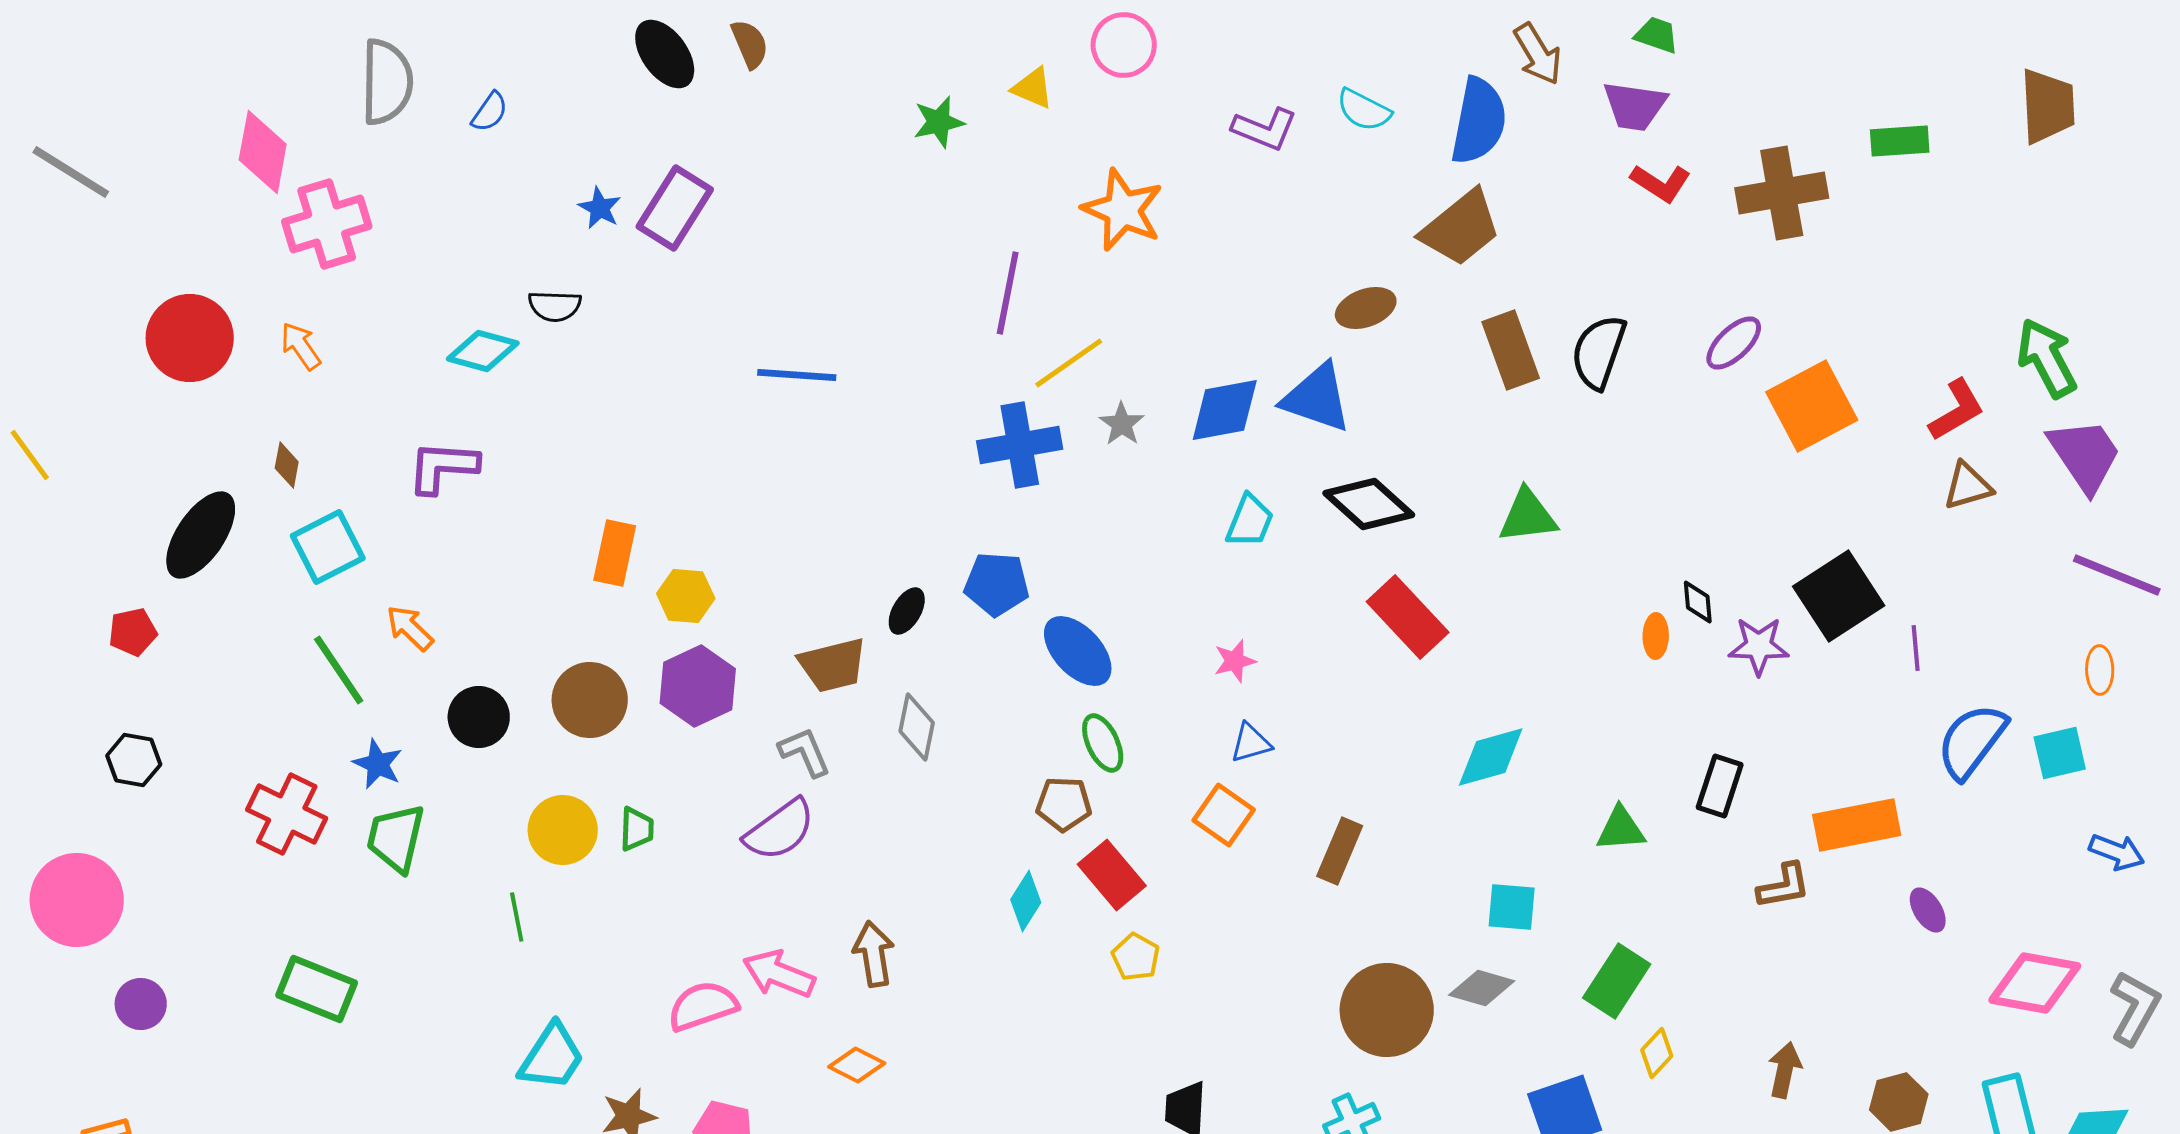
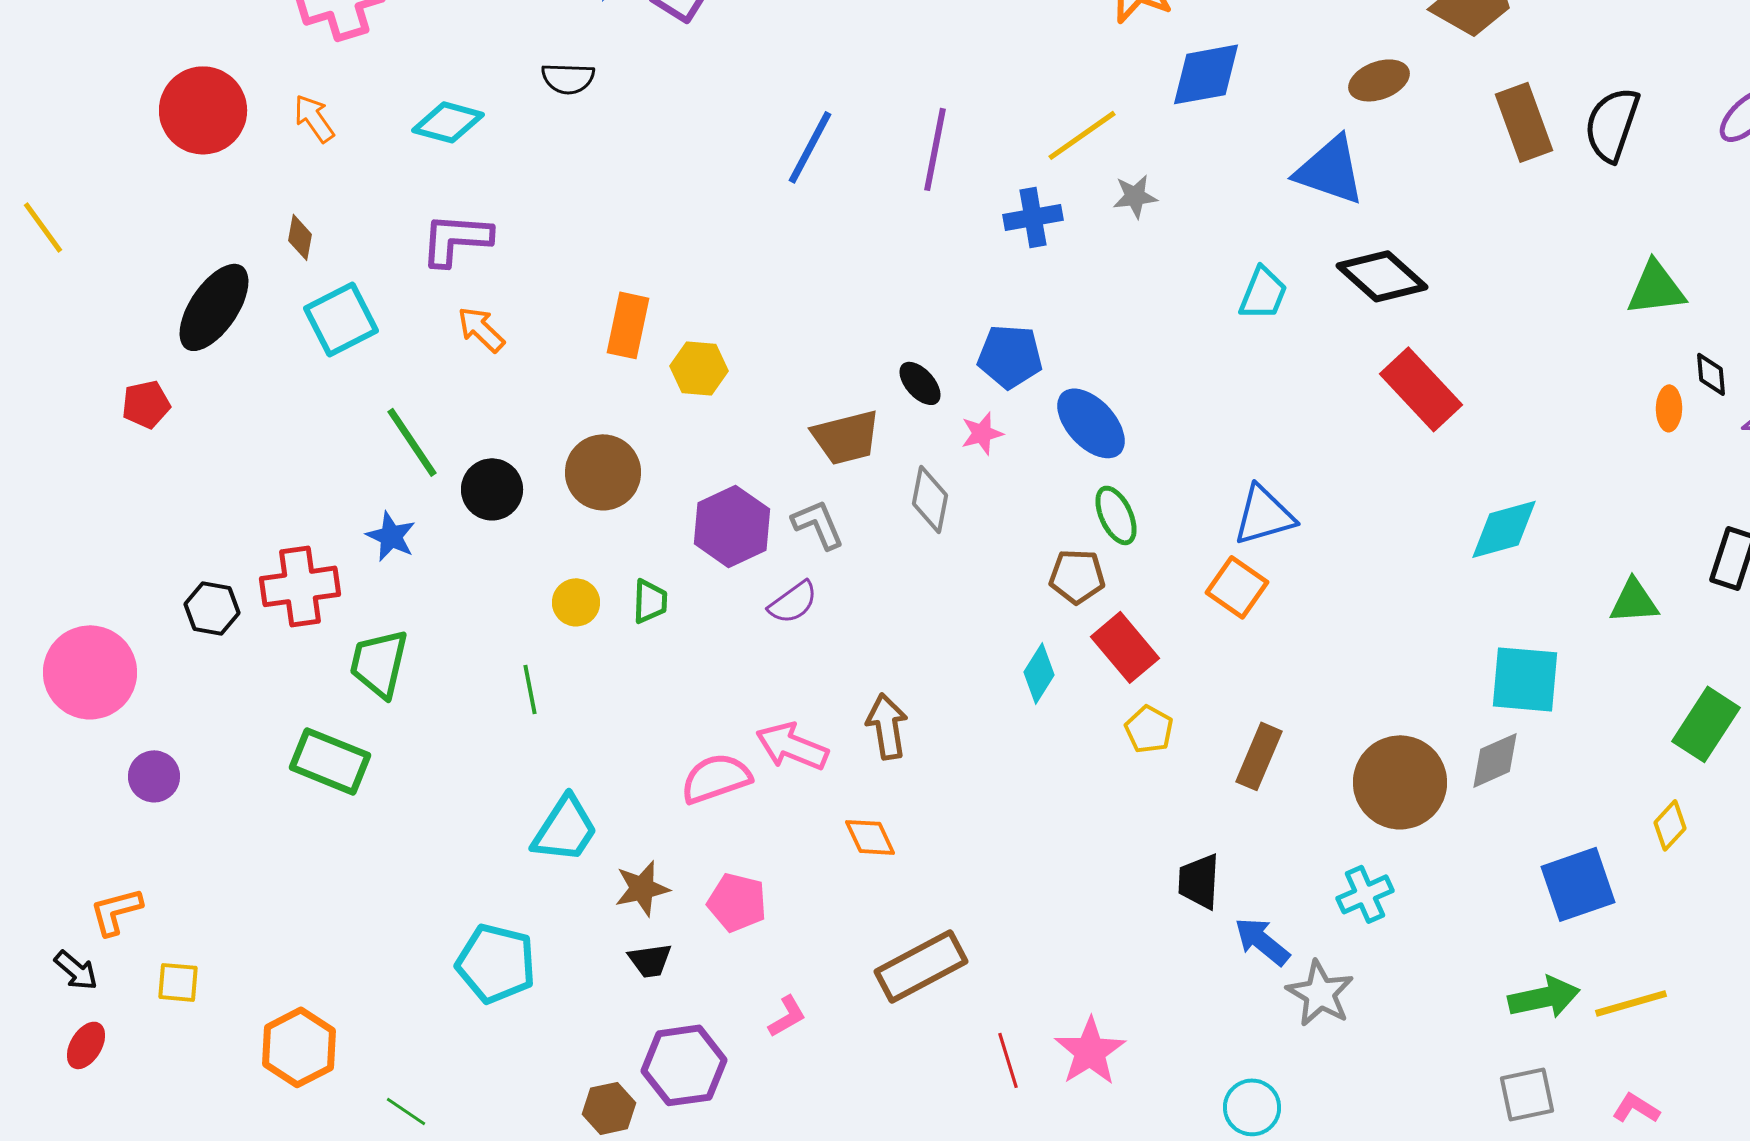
purple line: (1008, 293) -> (935, 149), moved
cyan diamond: (483, 351) -> (448, 122), moved
blue line: (797, 375) -> (810, 147), turned -66
blue diamond: (1225, 410) -> (1206, 74), moved
gray star: (1122, 424) -> (1135, 196), turned 30
blue cross: (1020, 445) -> (1033, 217), size x0.7
green triangle: (1528, 516) -> (1656, 288), moved
black ellipse: (907, 611) -> (920, 383), turned -72
orange arrow: (410, 628) -> (481, 329), moved
pink star: (1235, 661) -> (982, 433), moved
green line: (339, 670) -> (412, 442), moved
purple hexagon: (698, 686) -> (732, 526), moved
blue triangle: (1251, 743) -> (1264, 515), size x1.5
black hexagon: (134, 760) -> (212, 608), moved
red cross: (287, 814) -> (300, 586), turned -34
yellow circle: (563, 830) -> (576, 602), size x0.7
purple semicircle: (780, 830) -> (793, 602), size x0.7
green trapezoid: (396, 838) -> (379, 663), moved
brown rectangle: (1340, 851) -> (1259, 756), moved
cyan square: (1512, 907) -> (1525, 679), size x1.4
green rectangle: (1617, 981) -> (1706, 724), moved
gray diamond: (1482, 988) -> (1495, 760), turned -40
orange diamond: (857, 1065) -> (870, 837), turned 38

